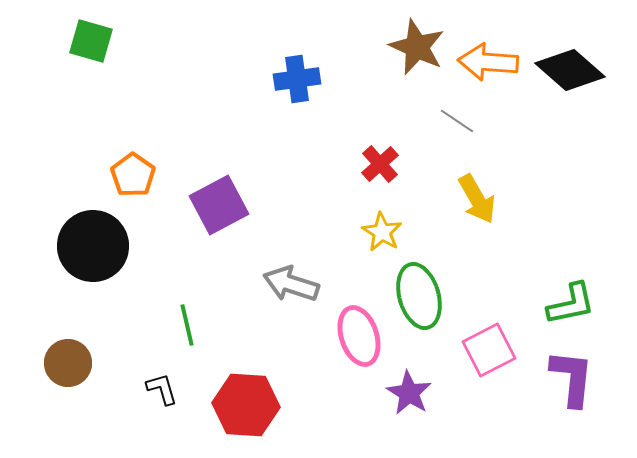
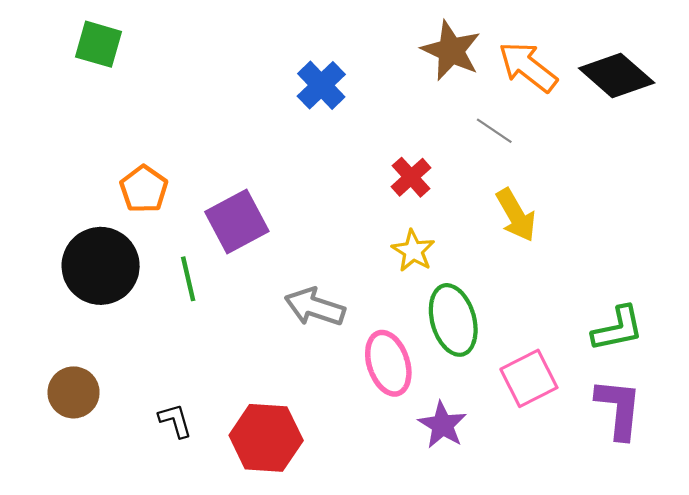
orange arrow: (488, 62) -> (528, 67), turned 34
blue cross: (297, 79) -> (321, 85), turned -36
green line: (187, 325) -> (188, 279), moved

